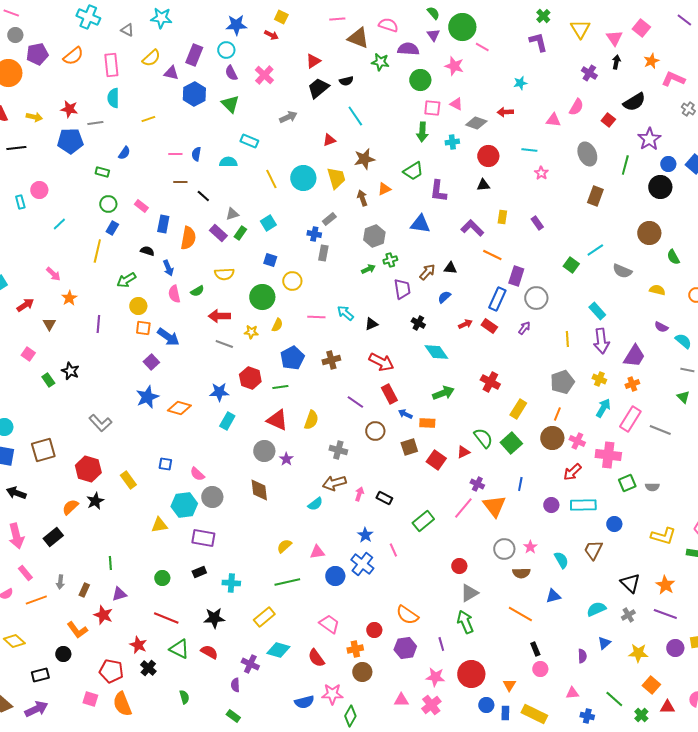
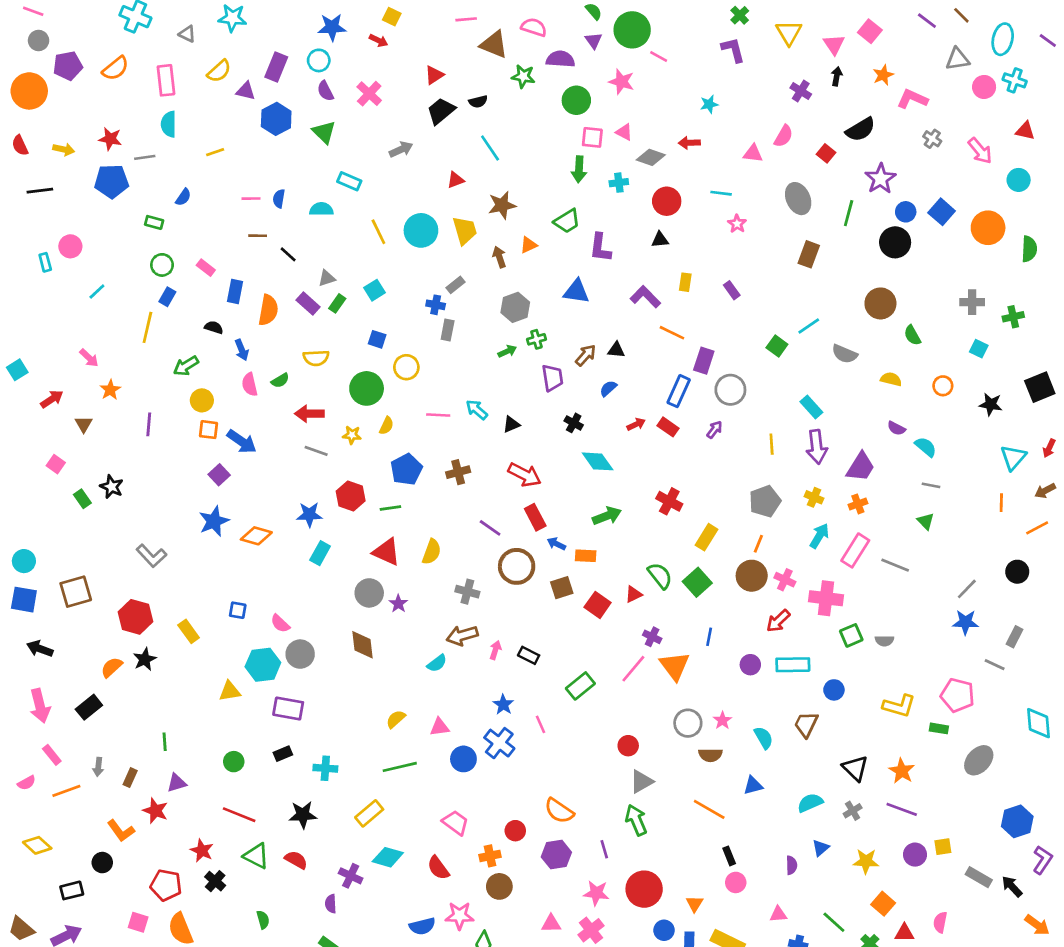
brown circle: (375, 431) -> (517, 566), size x1.4

